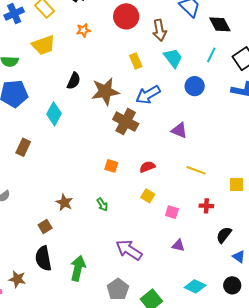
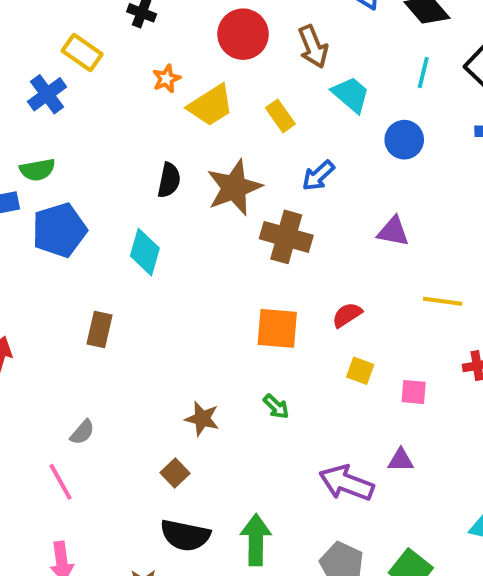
blue cross: (14, 14) -> (47, 94), moved
yellow trapezoid: (44, 45) -> (211, 105), moved
blue arrow: (148, 95) -> (318, 176), size x0.7
orange square: (111, 166) -> (277, 328), size x1.6
purple triangle: (178, 245) -> (401, 460), moved
black semicircle: (43, 258) -> (185, 535), turned -55

